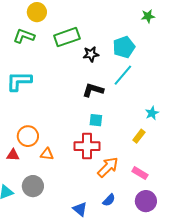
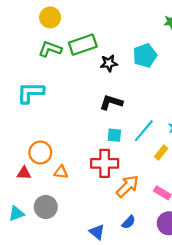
green L-shape: (24, 36) -> (50, 49), moved
cyan line: (123, 75) -> (144, 131), moved

